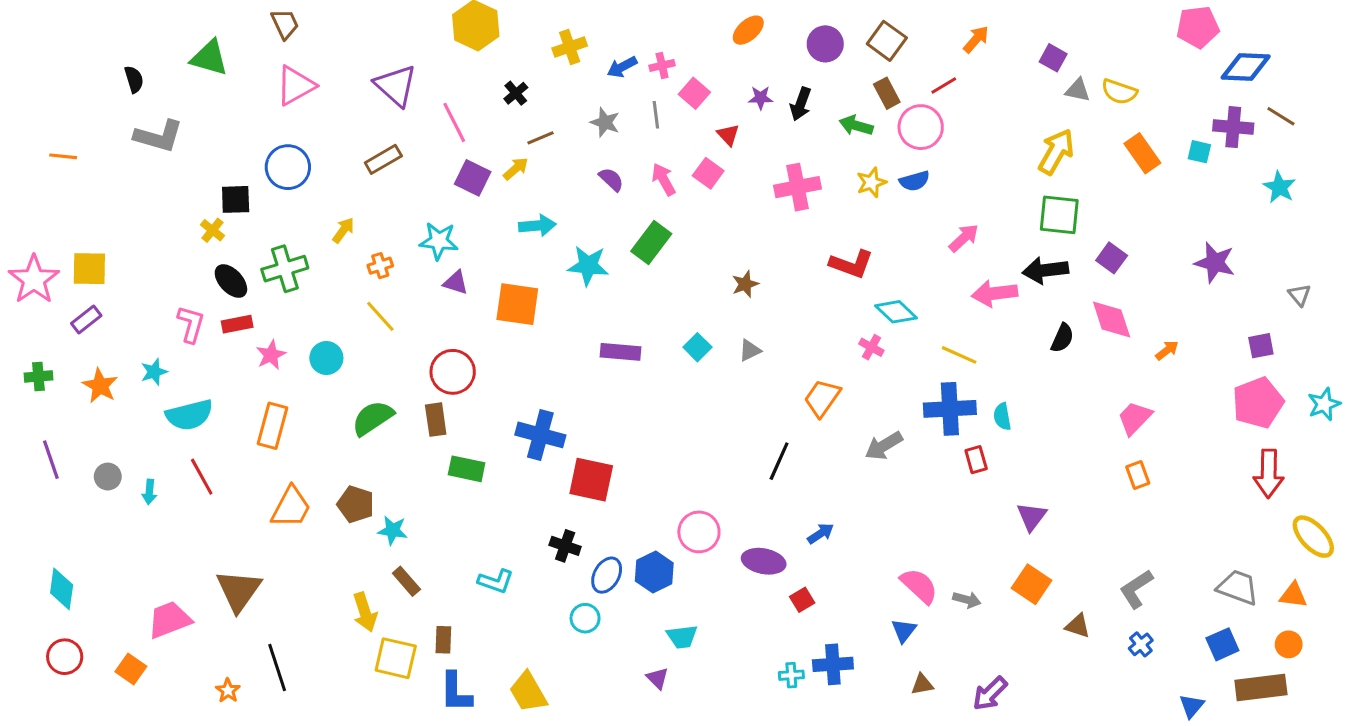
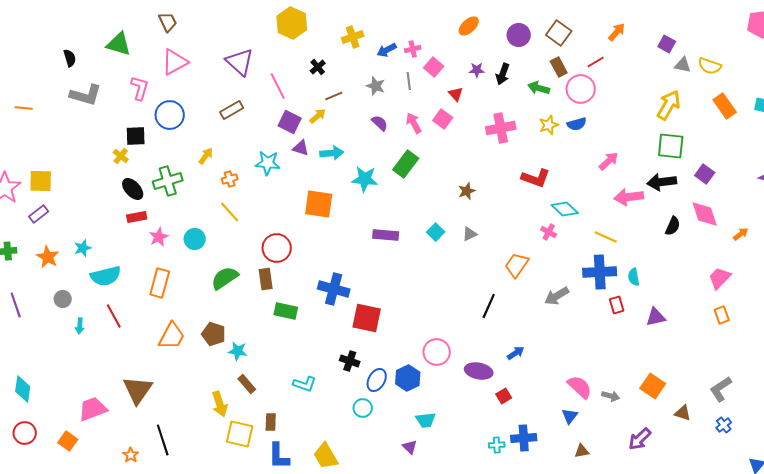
purple triangle: (456, 283) -> (301, 148), moved
pink L-shape: (191, 324) -> (140, 88), moved
gray circle: (108, 477) -> (63, 299), moved
purple triangle: (1032, 517) -> (656, 317), moved, turned 40
purple arrow: (990, 694) -> (640, 439), moved

